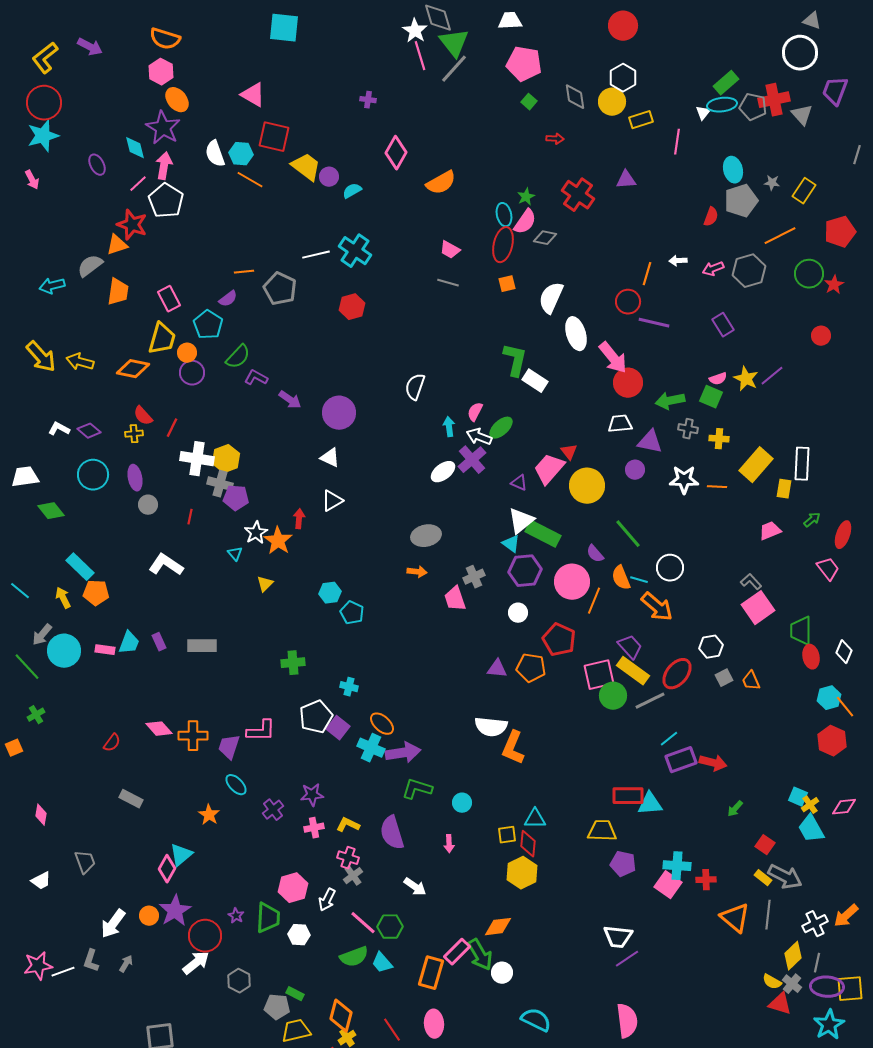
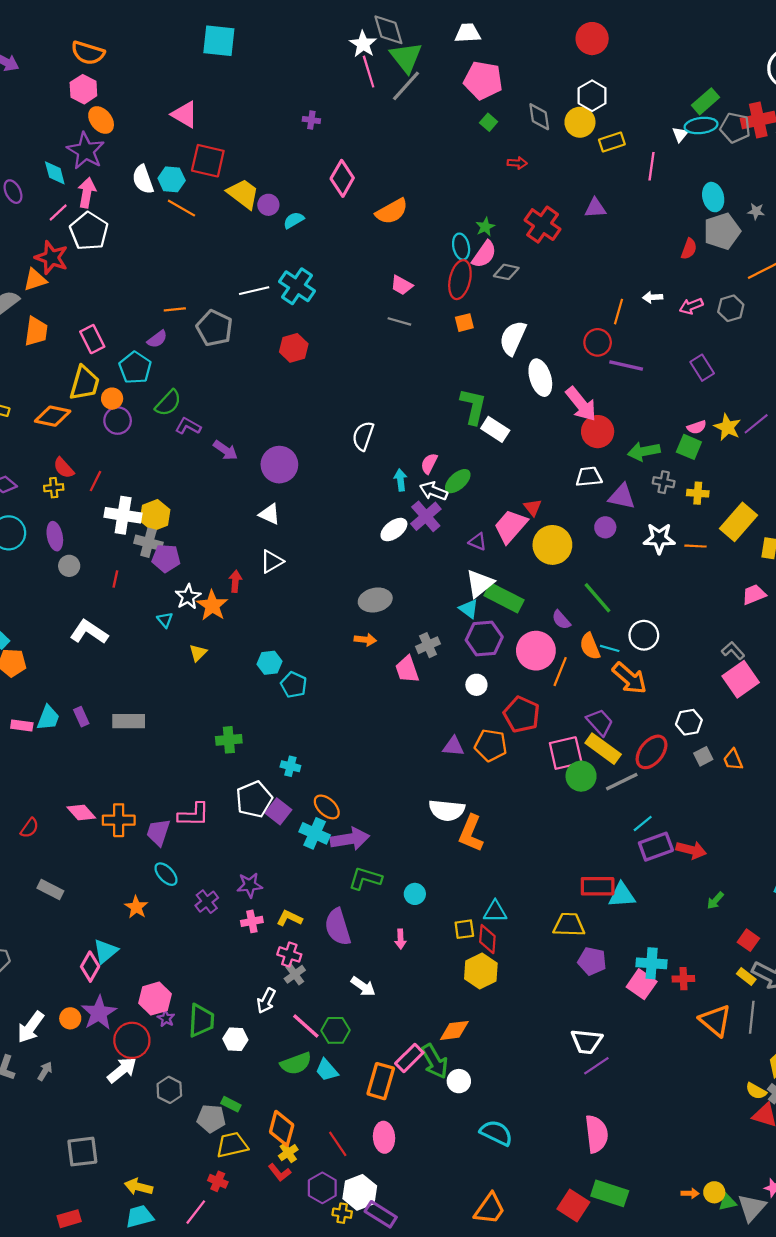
gray hexagon: (749, 271) -> (731, 308), size x0.7
pink hexagon: (293, 888) -> (155, 999), moved

